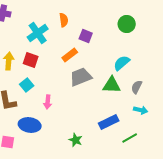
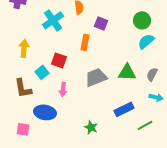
green circle: (127, 24) -> (142, 20), moved
orange rectangle: (70, 55) -> (85, 42), turned -42
red square: (31, 60) -> (59, 60), moved
cyan semicircle: (122, 63) -> (146, 41), moved
gray trapezoid: (81, 77) -> (96, 77), moved

